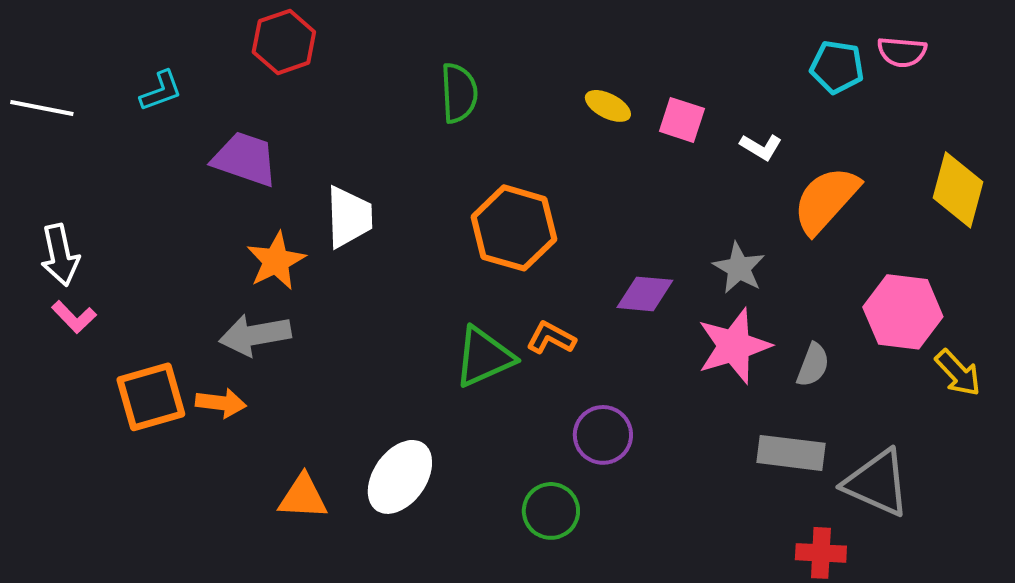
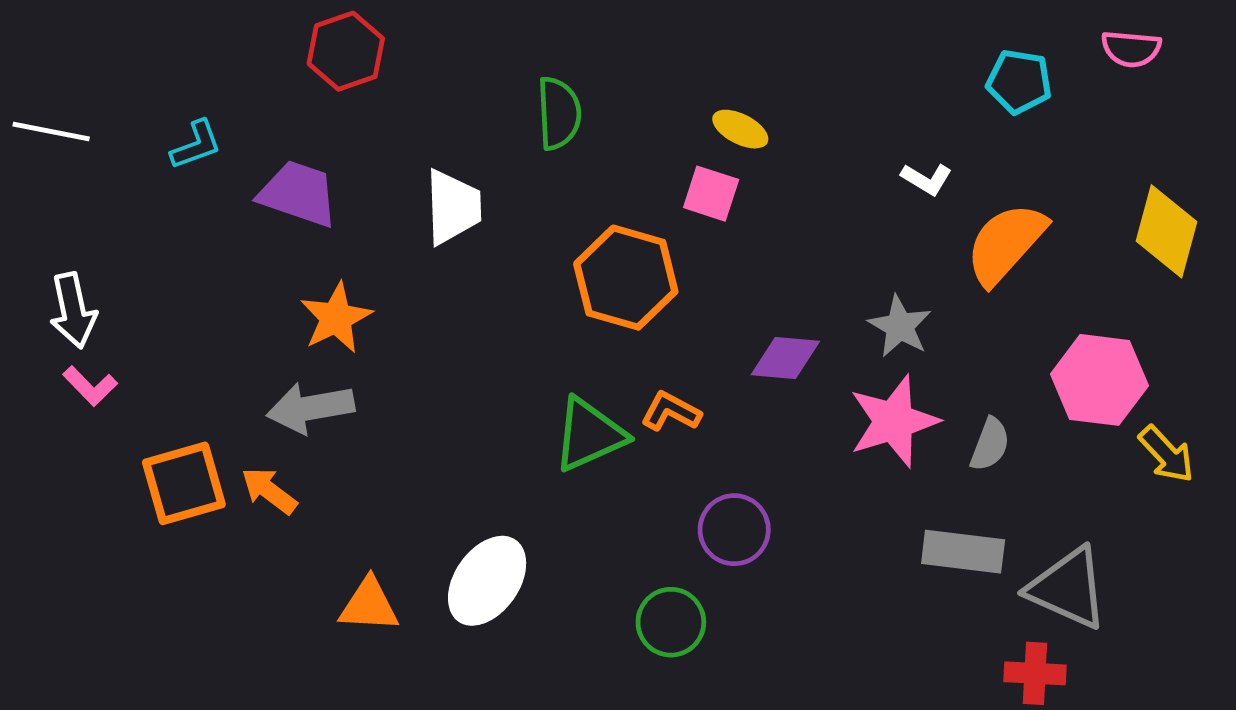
pink semicircle: (902, 52) -> (1131, 49), moved
cyan L-shape: (161, 91) -> (196, 145), moved
pink square: (682, 120) -> (711, 194), moved
white trapezoid: (349, 217) -> (453, 207), moved
orange arrow: (221, 403) -> (269, 491), turned -150
red cross: (821, 553) -> (1035, 673), moved

